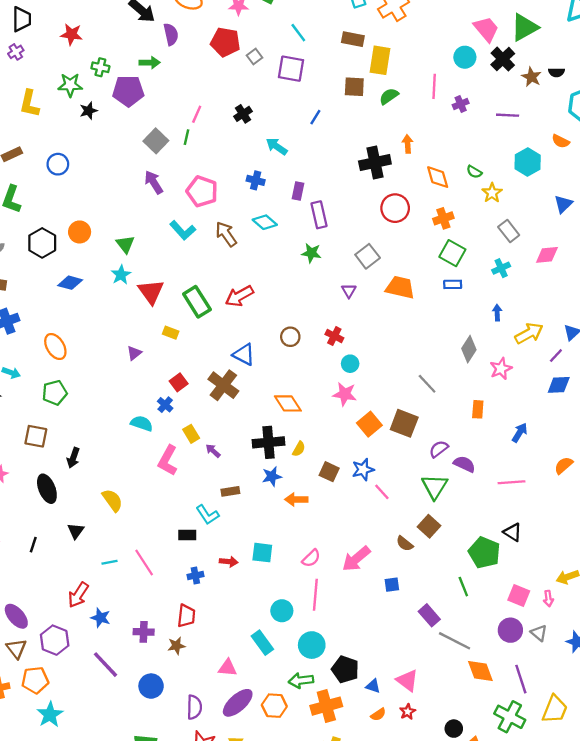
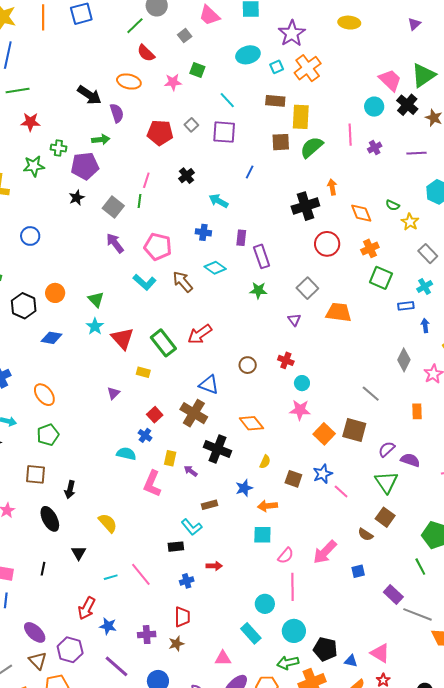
red pentagon: (225, 42) -> (160, 133), moved
green semicircle: (389, 96) -> (312, 147), size x1.4
black star: (89, 111) -> (77, 198), moved
blue rectangle: (453, 284) -> (406, 306), moved
yellow rectangle: (191, 434) -> (170, 458), turned 49
black cross: (269, 442) -> (218, 449), moved, turned 32
cyan square: (262, 553) -> (262, 535), moved

